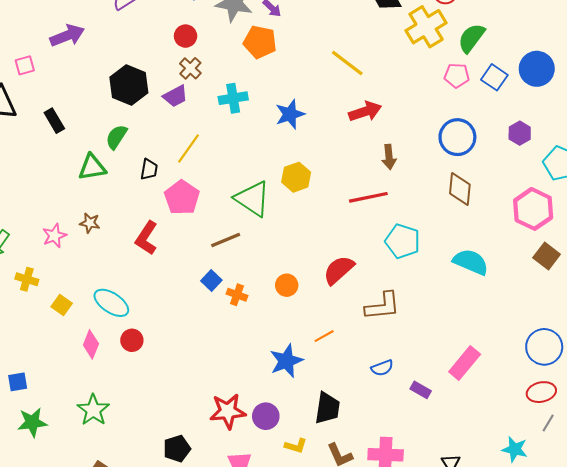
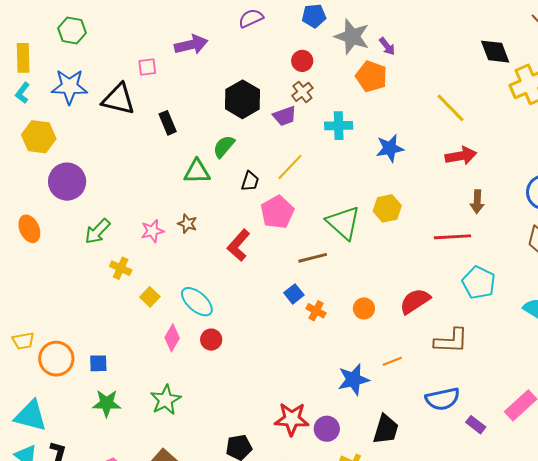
blue semicircle: (382, 368) -> (443, 399), size x1.6

